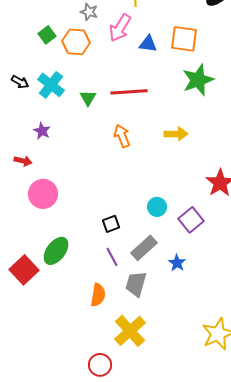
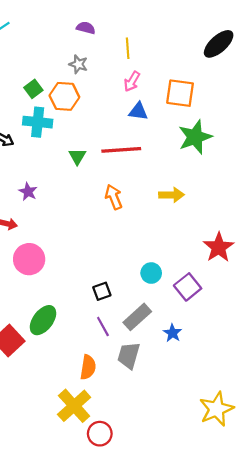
pink arrow: (120, 28) -> (132, 81), moved, size x0.7
blue triangle: (148, 44) -> (138, 111), moved
cyan cross: (51, 85) -> (38, 122), moved, turned -32
yellow cross: (130, 331) -> (74, 406), moved
red circle: (100, 365) -> (100, 434), moved

